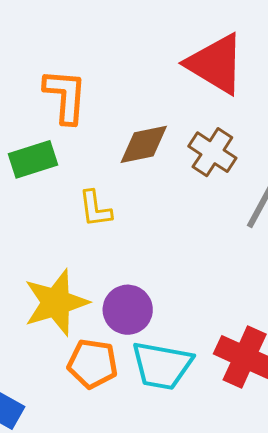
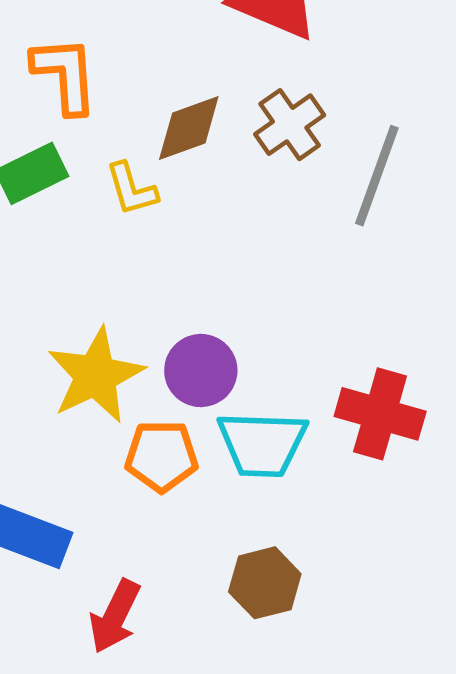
brown cross: (212, 152) -> (290, 125), turned 30
yellow L-shape: (95, 209) -> (132, 189), moved

